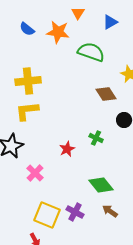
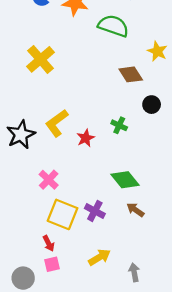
yellow cross: (28, 81) -> (40, 59), turned -35
yellow L-shape: (27, 111) -> (57, 123), moved, turned -30
pink cross: (35, 173) -> (49, 180), moved

